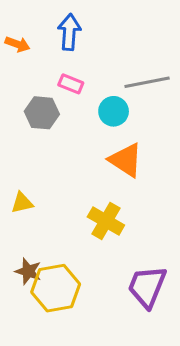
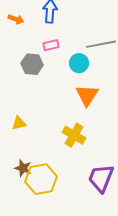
pink rectangle: (71, 84) -> (51, 45), turned -35
orange triangle: (126, 160) -> (87, 95), turned 30

